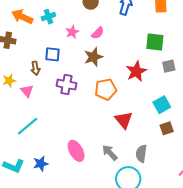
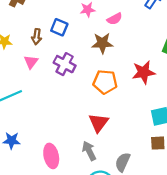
pink triangle: (27, 91) -> (31, 62), moved
red triangle: (124, 120) -> (98, 123), moved
pink ellipse: (76, 151) -> (51, 156), moved

